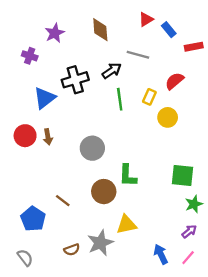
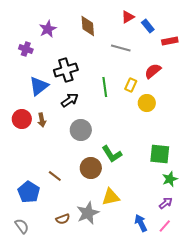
black arrow: (112, 71) -> (70, 100), moved
green L-shape: (128, 176) -> (112, 154), turned -35

